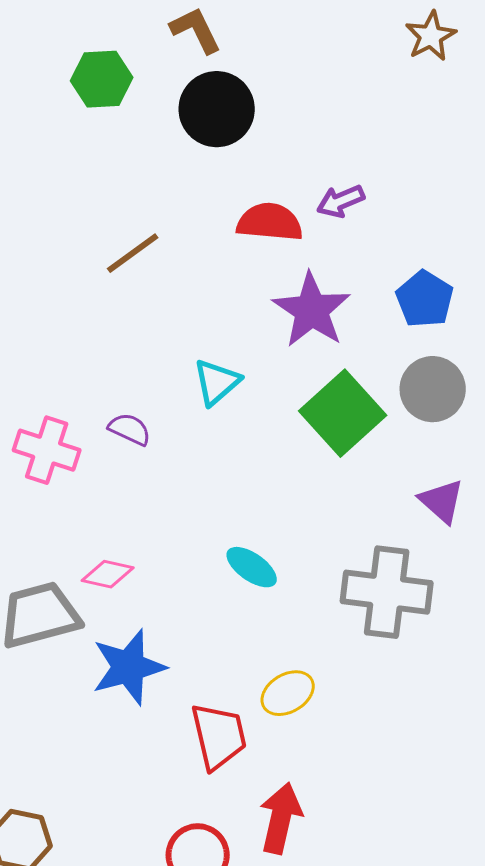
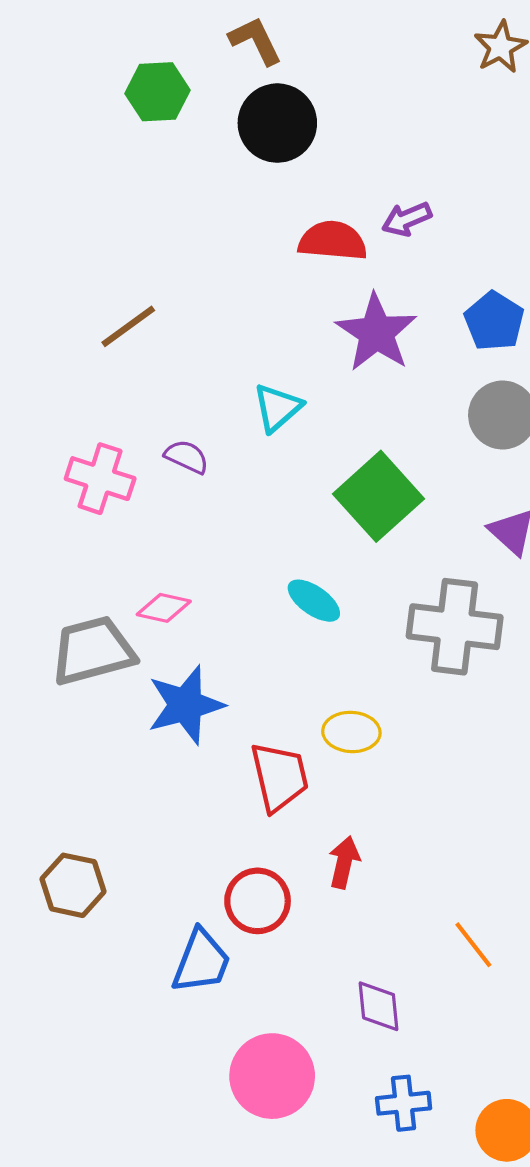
brown line: (133, 253) -> (128, 326), moved
green square: (343, 413) -> (378, 496), moved
yellow ellipse: (288, 693) -> (351, 732), turned 34
red arrow: (281, 818) -> (344, 862), size x0.7

